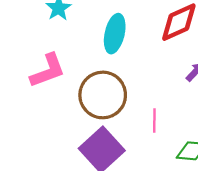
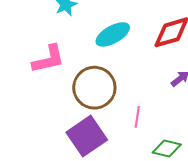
cyan ellipse: (115, 34) -> (113, 34), turned 40

